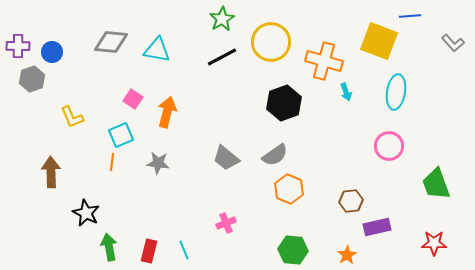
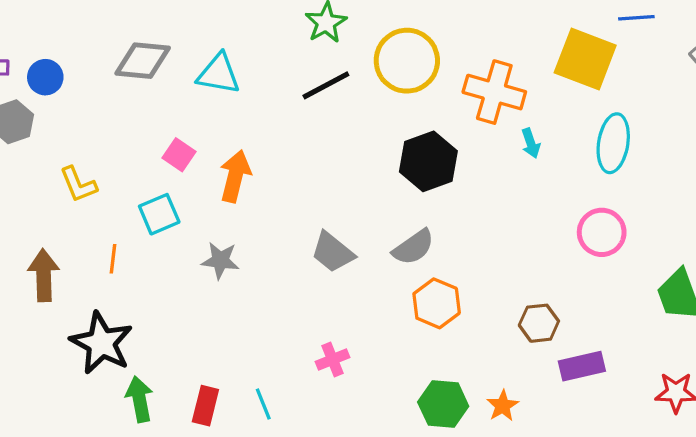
orange line: (112, 162) -> (113, 259), moved
black star: (86, 213) -> (101, 343), size x1.4
orange star: (347, 255) -> (503, 406), moved

